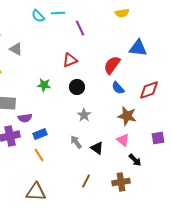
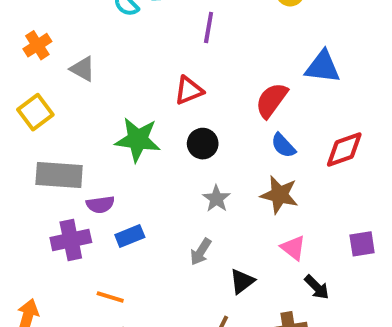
purple line: (80, 28) -> (209, 27), turned 35
green star: (44, 85) -> (138, 140), size x1.6
brown star: (127, 116) -> (279, 195), moved
gray arrow: (76, 142) -> (201, 252), turned -112
black triangle: (97, 148) -> (242, 281), moved, turned 48
orange line: (39, 155) -> (110, 297), moved, turned -40

